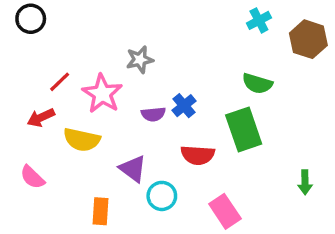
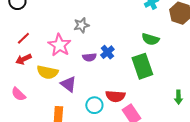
red line: (60, 82) -> (23, 38), moved
red semicircle: (198, 155) -> (115, 96), moved
purple triangle: (133, 169) -> (68, 84), moved

